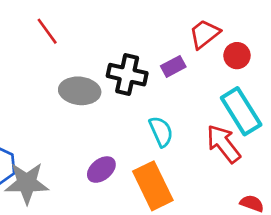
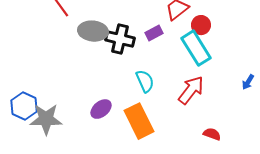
gray ellipse: (80, 91) -> (93, 31), moved
cyan rectangle: (241, 111) -> (196, 48), moved
red arrow: (223, 144) -> (191, 90), turned 76

